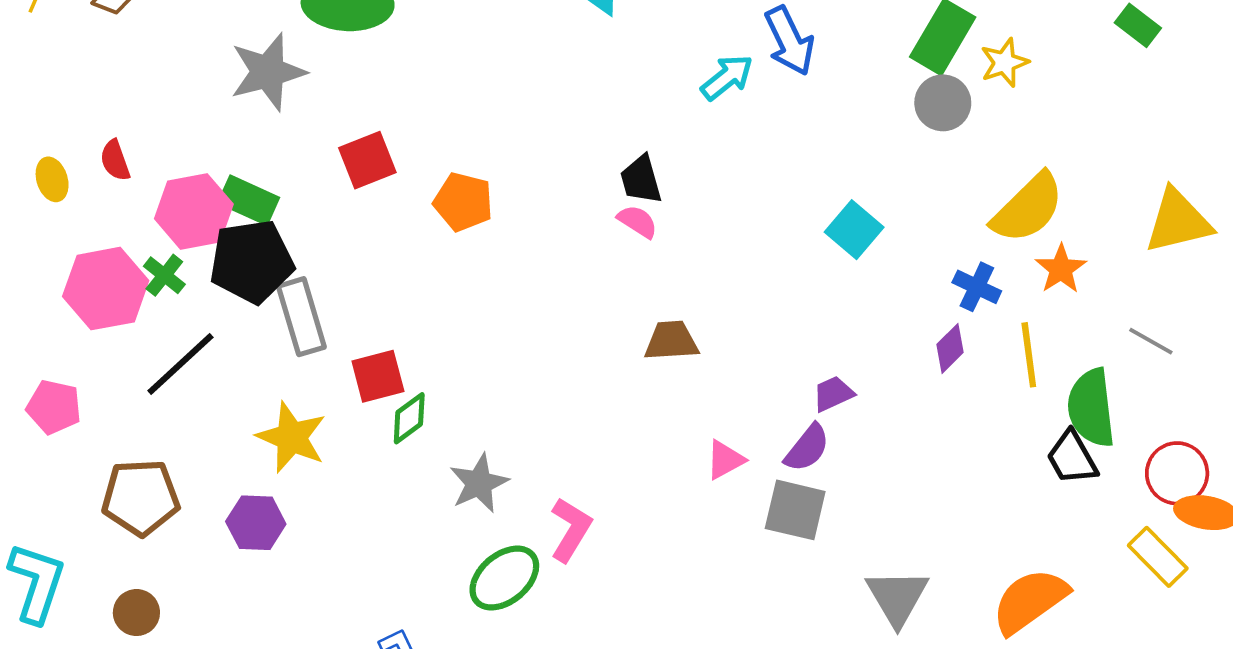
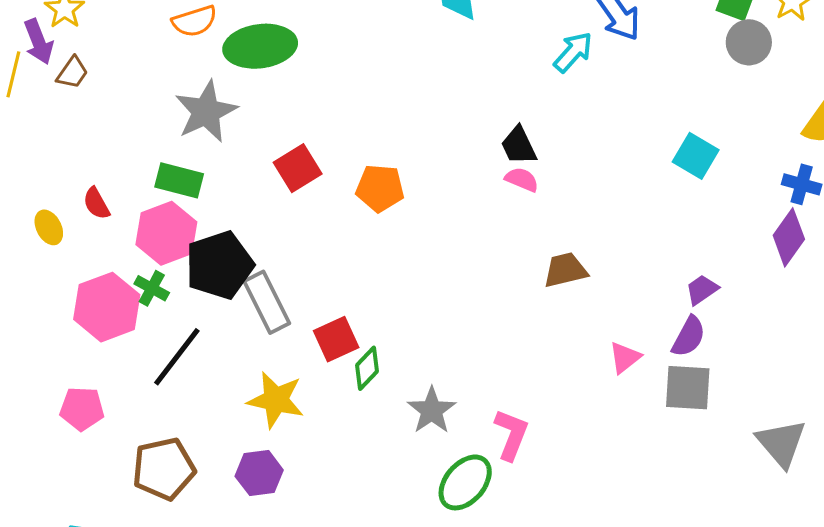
green rectangle: (249, 200) -> (179, 180), moved
purple diamond: (950, 348) -> (789, 237), size x1.4

